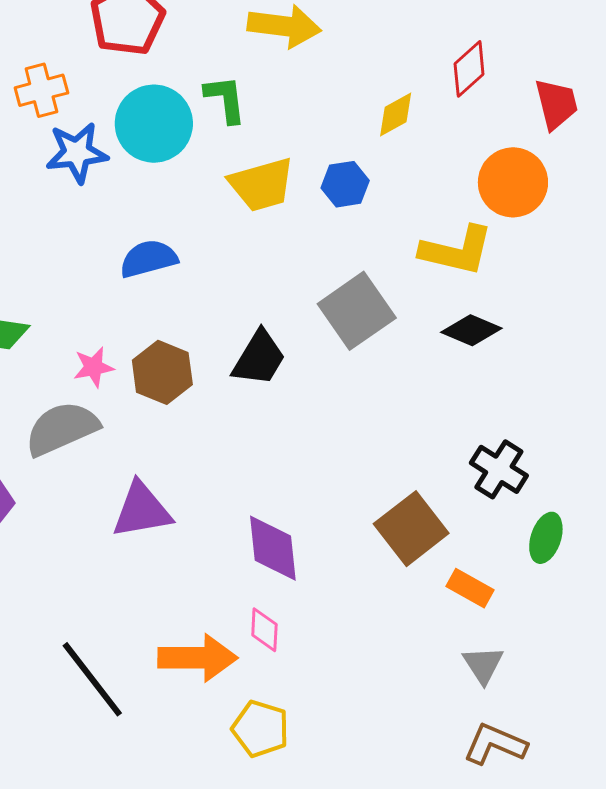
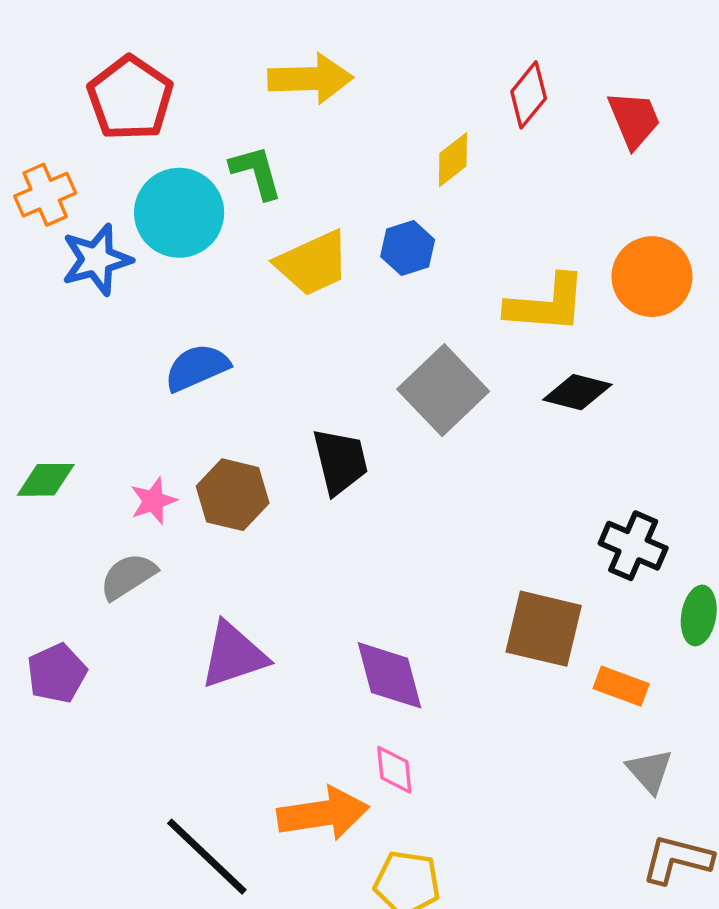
orange circle: (513, 182) -> (652, 277), moved
black trapezoid: (259, 358) -> (340, 461), turned -36
gray semicircle: (62, 429) -> (128, 576), size x0.7
brown square: (411, 529) -> (544, 629), turned -30

